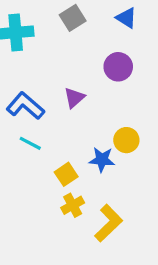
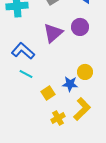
purple triangle: (74, 98) -> (53, 33), moved, size x1.5
yellow cross: (73, 205) -> (58, 118), moved
yellow L-shape: (108, 223) -> (82, 109), moved

